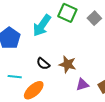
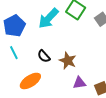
cyan line: (15, 77) -> (14, 53), moved, turned 48

